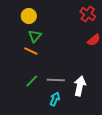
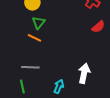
gray line: (56, 80) -> (30, 67), moved
green line: (32, 81) -> (22, 86), moved, turned -56

